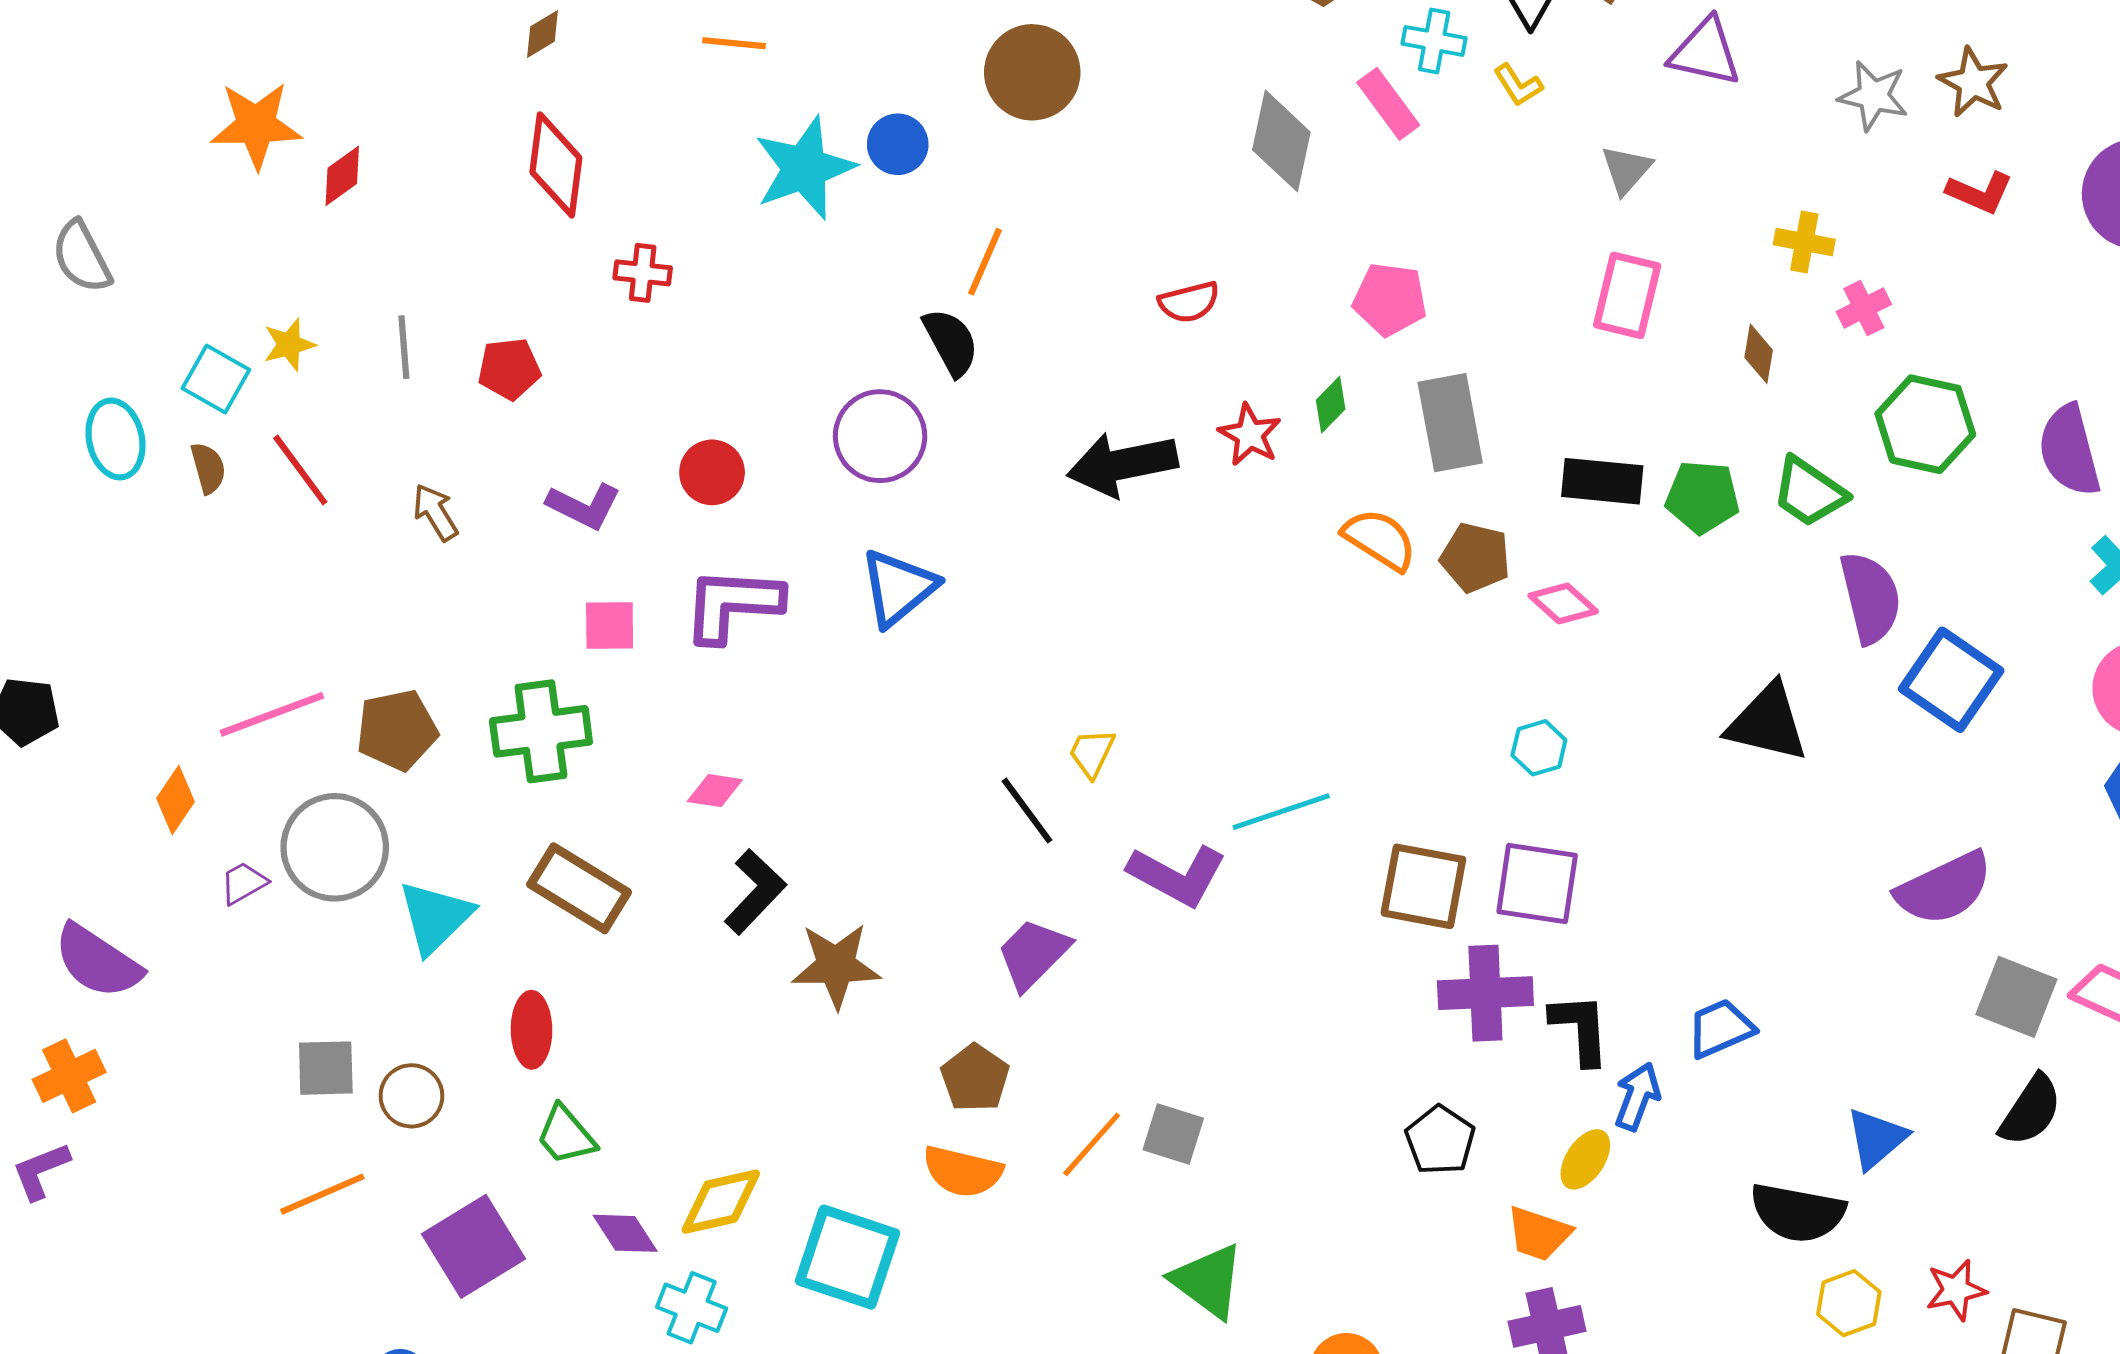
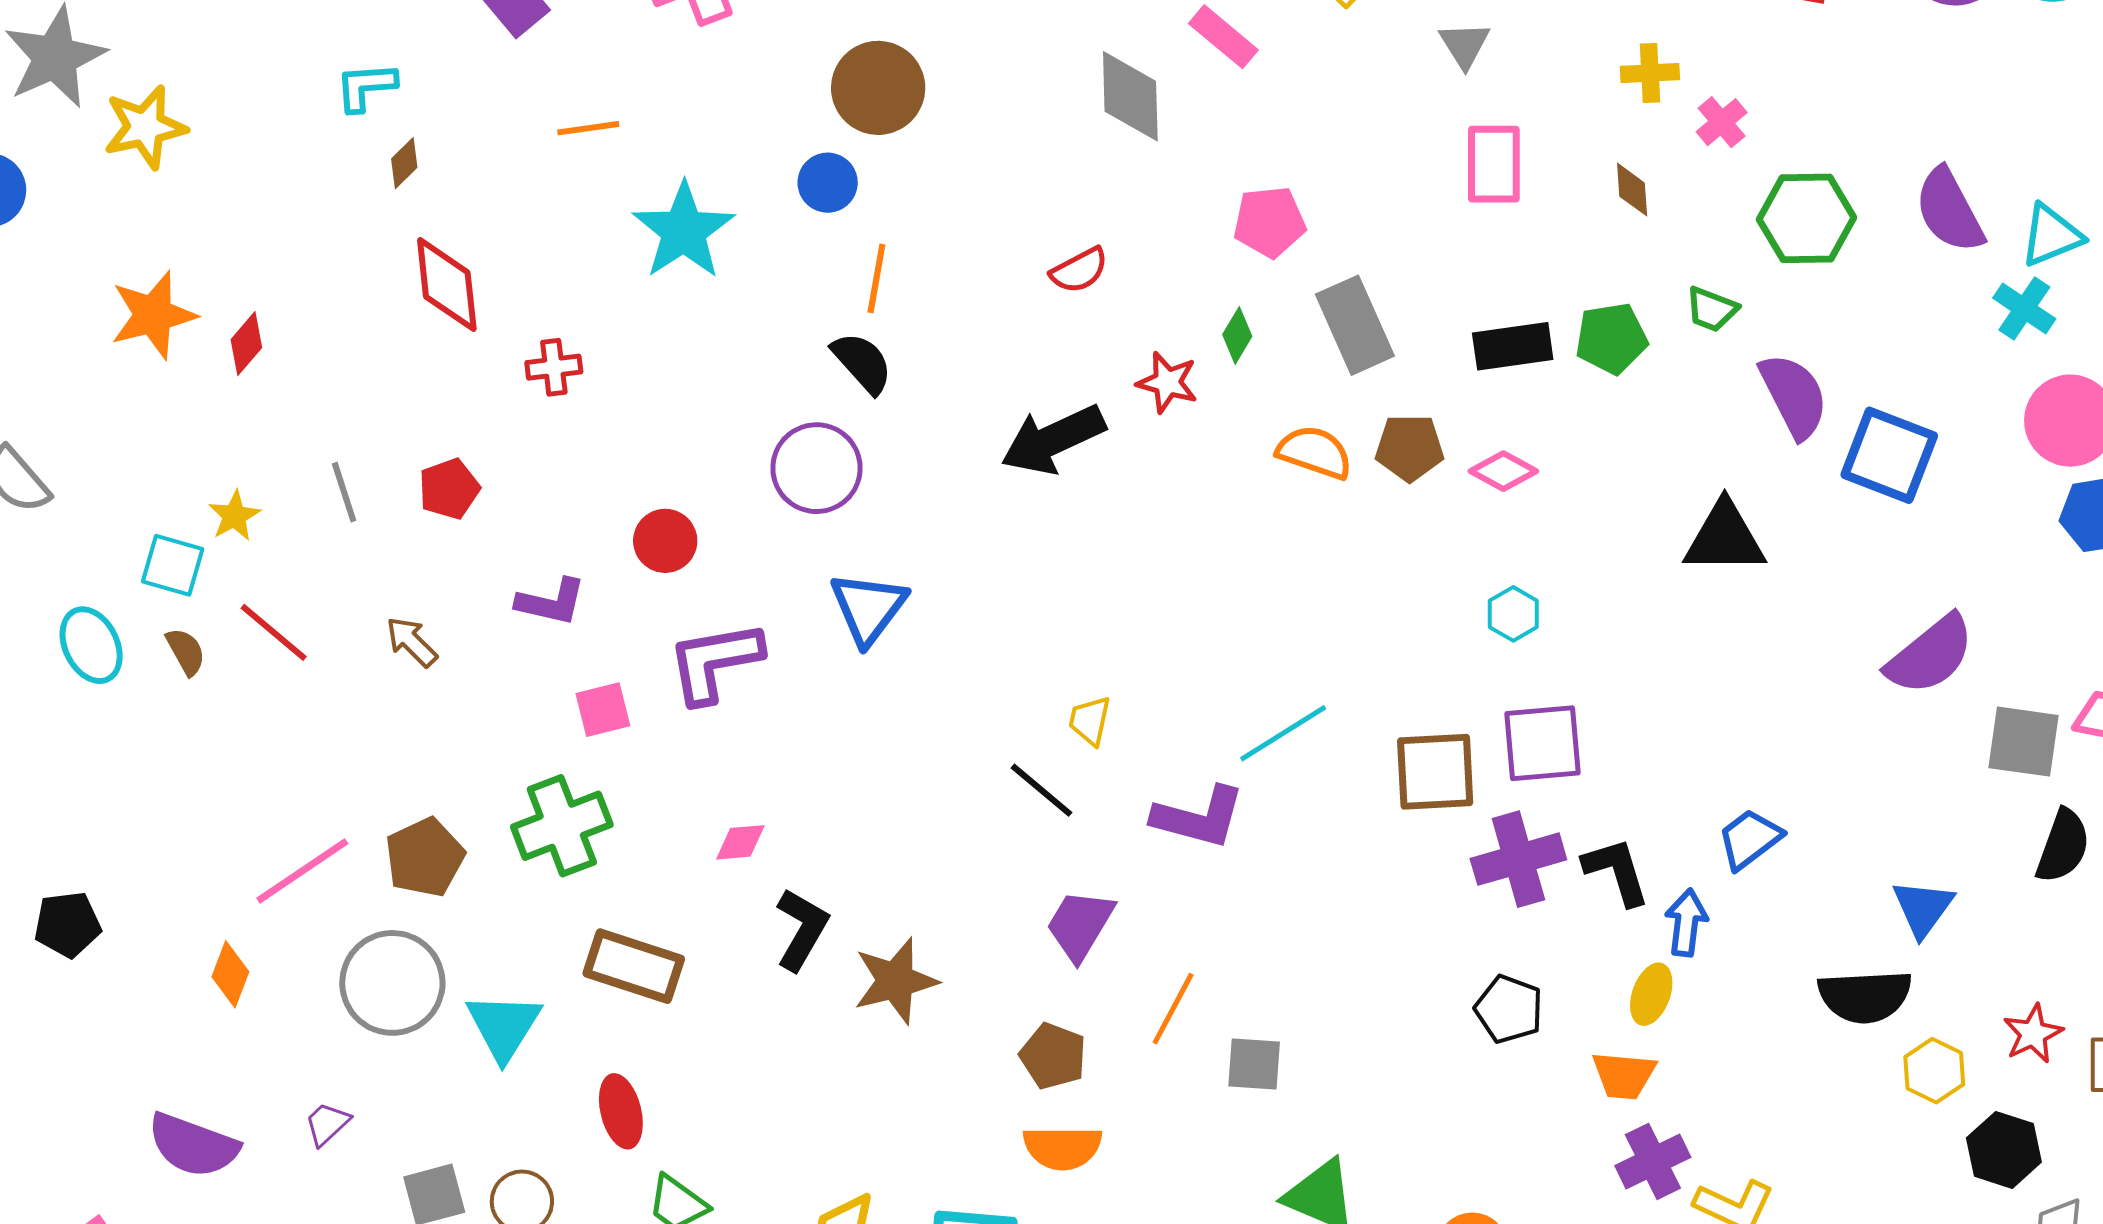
blue circle: (898, 144) -> (828, 183), moved
green trapezoid: (1809, 492) -> (1712, 309), size x0.7
purple trapezoid: (244, 883) -> (327, 1124), moved
orange line: (1092, 1144) -> (1173, 1009), moved

